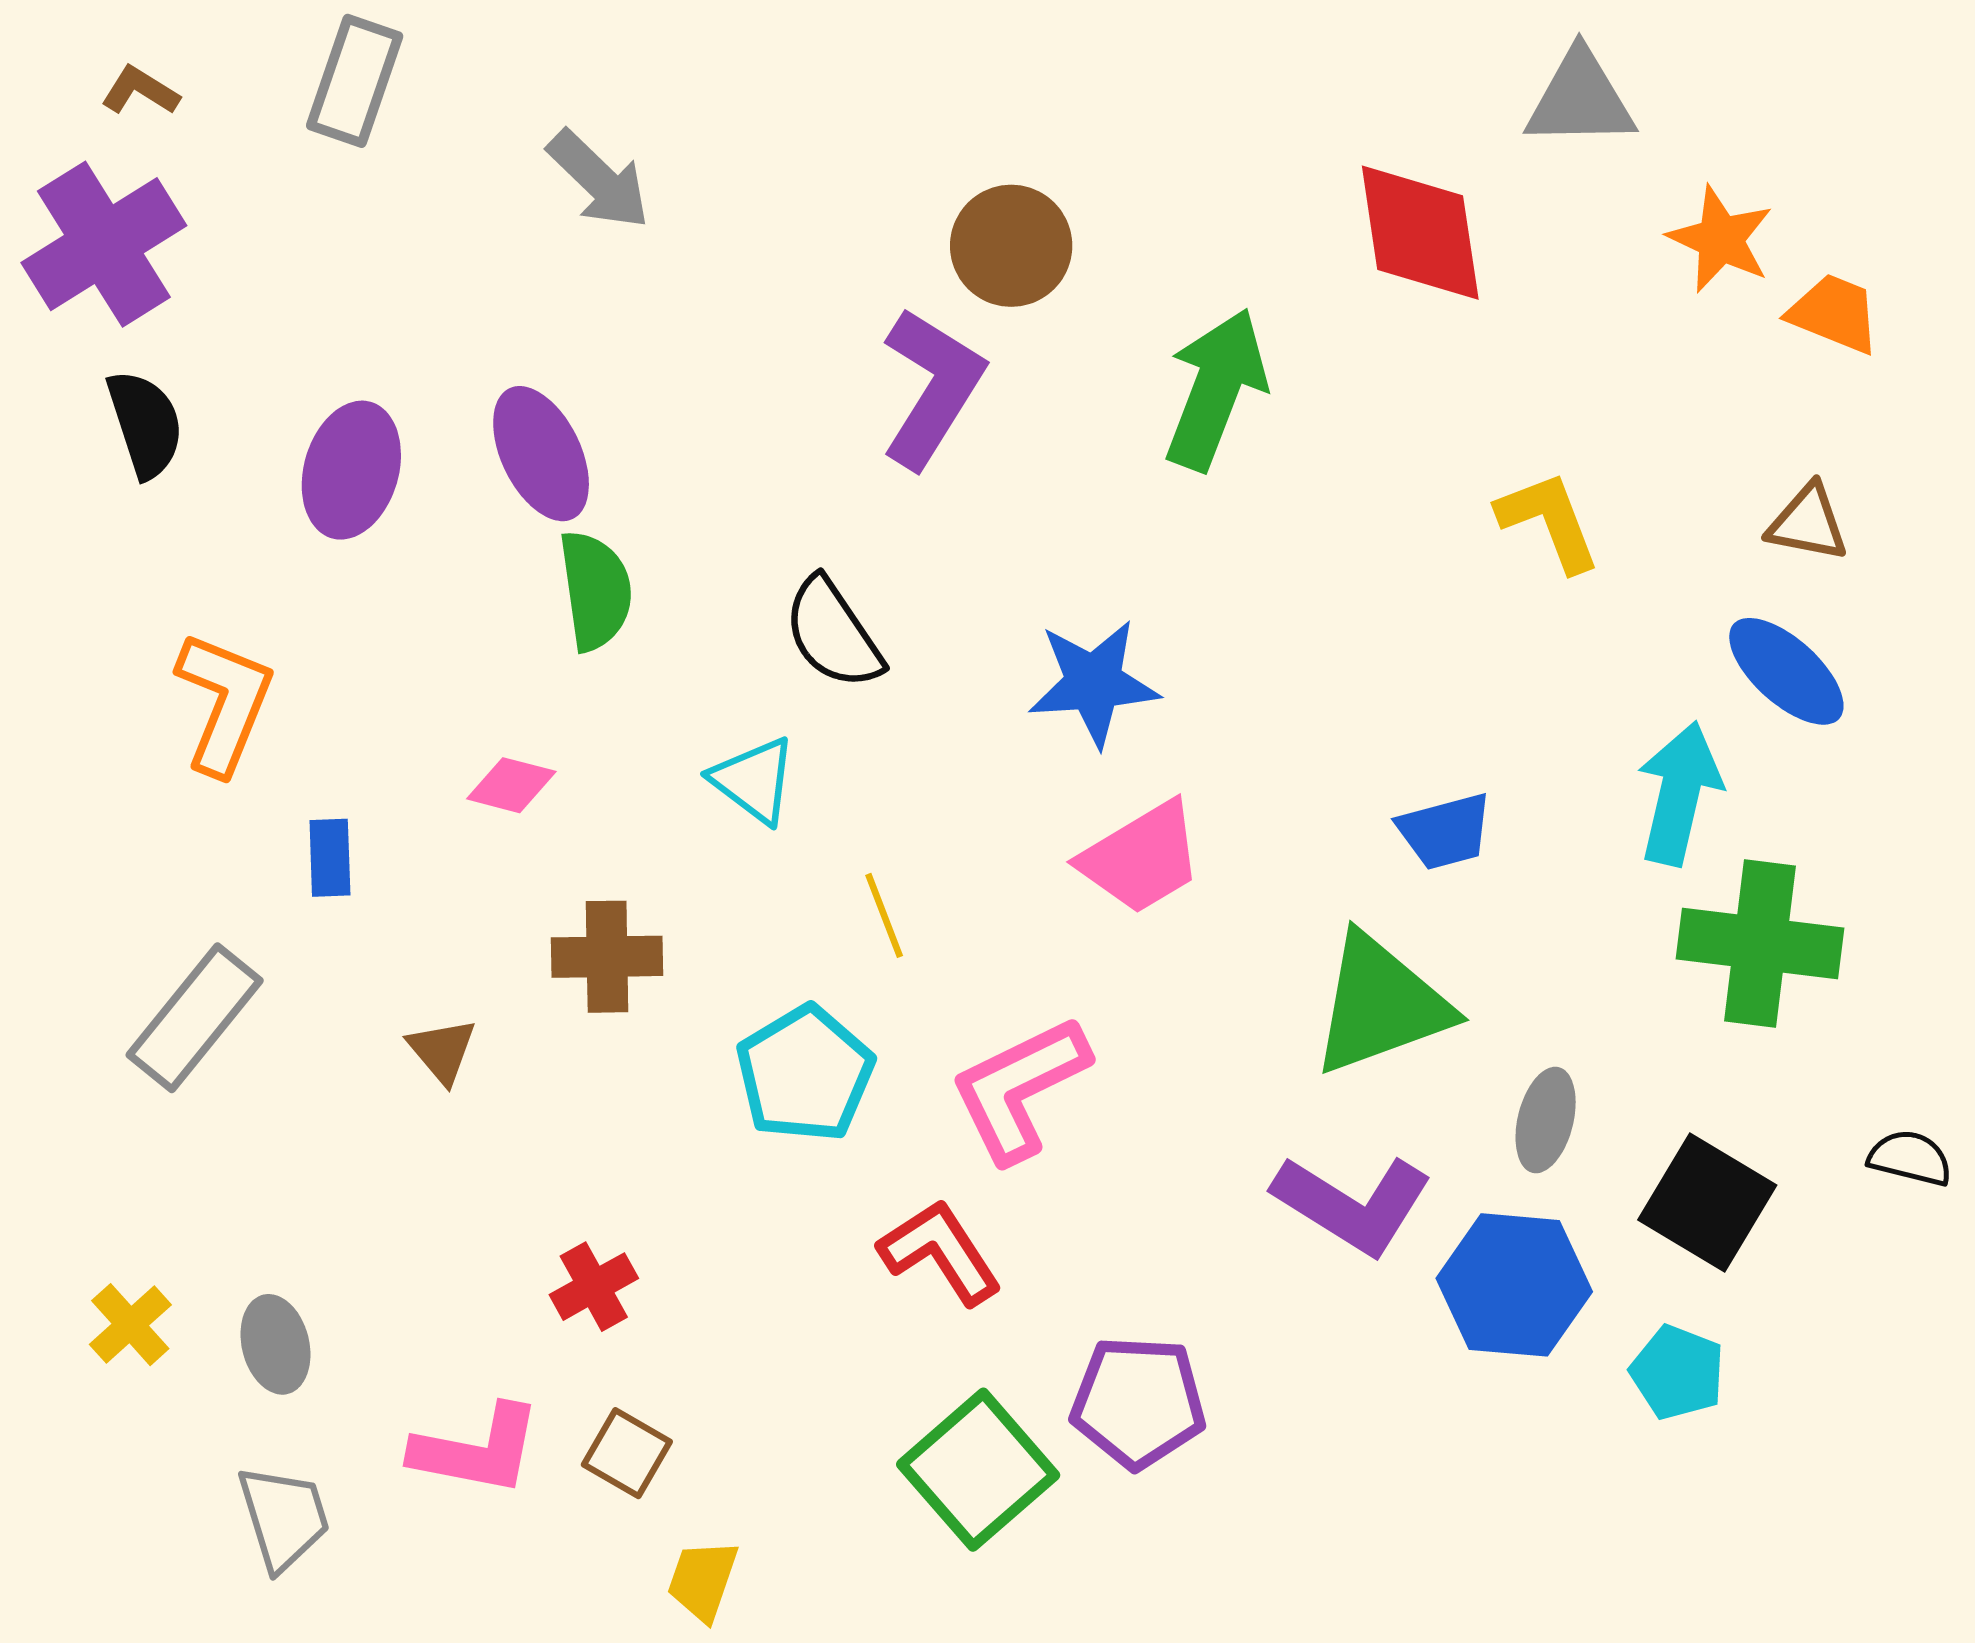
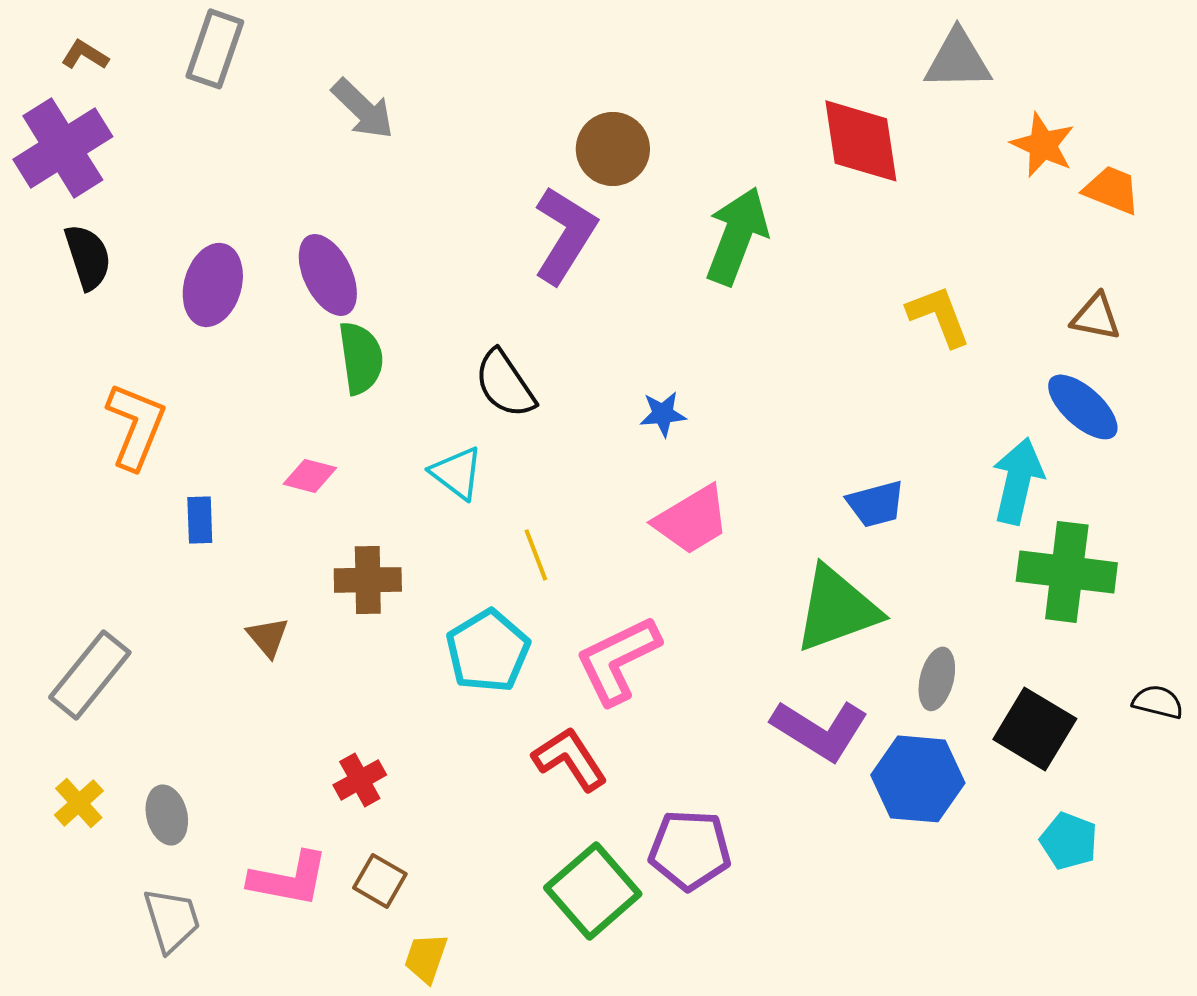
blue star: (1094, 683) -> (663, 414), size x0.6
gray rectangle: (195, 1018) -> (90, 675), moved
cyan pentagon: (1678, 1372) -> (1069, 841), moved

